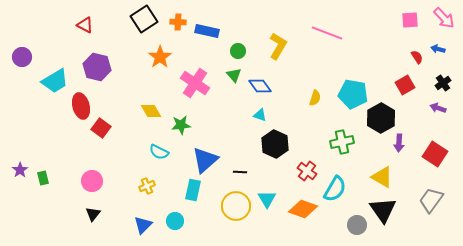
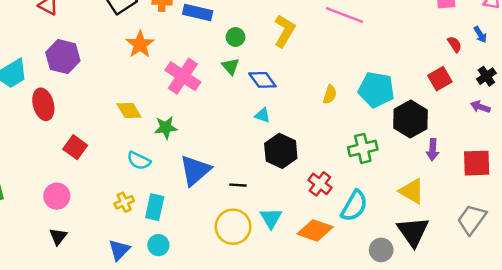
blue arrow: (438, 49) -> (480, 35), turned -136
red square: (101, 128) -> (75, 147), moved
red square: (435, 154) -> (477, 163), turned -35
cyan rectangle: (193, 190) -> (155, 207), moved

